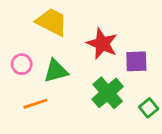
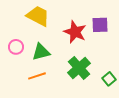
purple square: (136, 61) -> (100, 25), moved
orange line: (35, 104) -> (37, 76), moved

